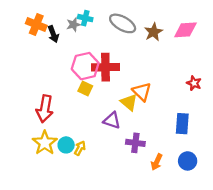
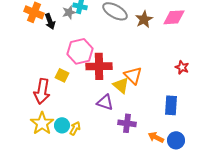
red cross: (105, 67) -> (99, 66), moved
yellow square: (85, 88) -> (62, 75), moved
orange arrow: (157, 162) -> (156, 137), moved, turned 91

